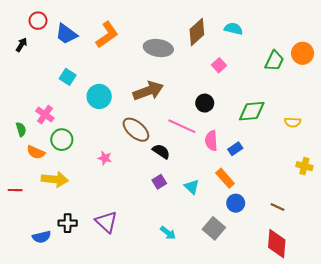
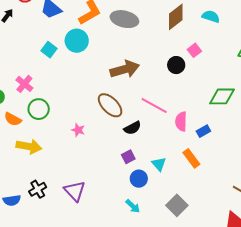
gray ellipse: (158, 48) -> (124, 19), moved
cyan circle: (99, 96) -> (77, 41), moved
black circle: (205, 103) -> (176, 65), moved
black semicircle: (161, 151) -> (132, 128), turned 114
blue circle: (236, 203) -> (139, 179), moved
black cross: (68, 223) -> (38, 189), turned -36

